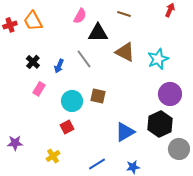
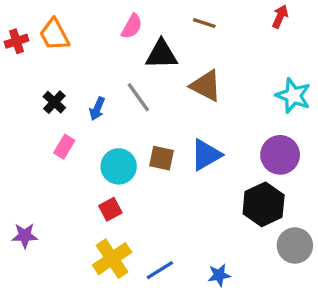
cyan star: (158, 59) -> (293, 96), moved, turned -30
blue triangle: (125, 132) -> (206, 155), moved
yellow cross: (53, 156) -> (112, 259), moved, size x1.6

